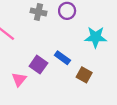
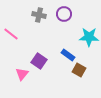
blue rectangle: (62, 58) -> (68, 55), moved

